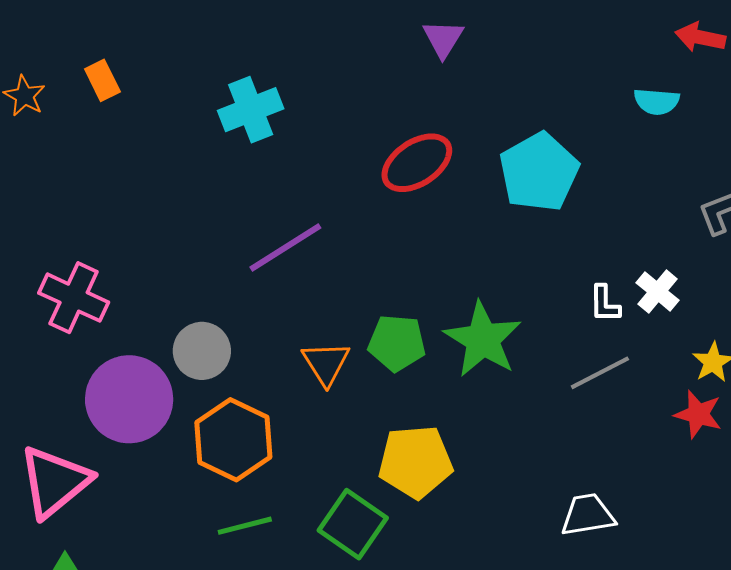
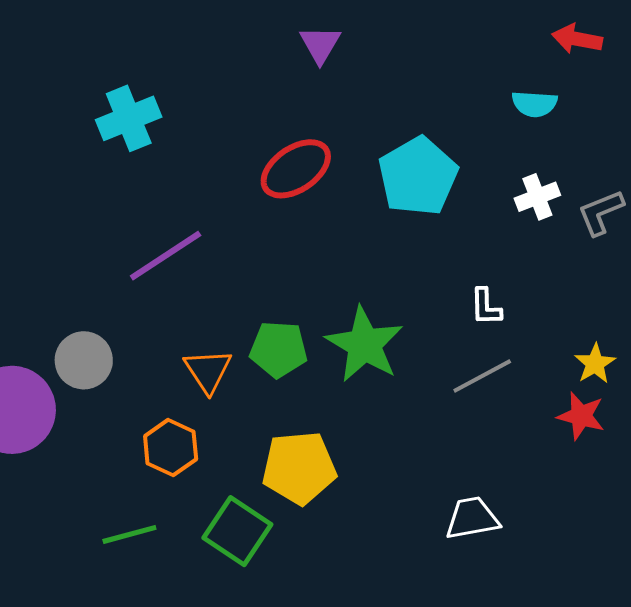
white cross: (658, 292) -> (537, 197), moved, turned 30
orange hexagon: (233, 440) -> (171, 448), moved, size x0.7

